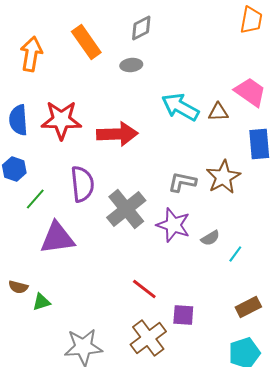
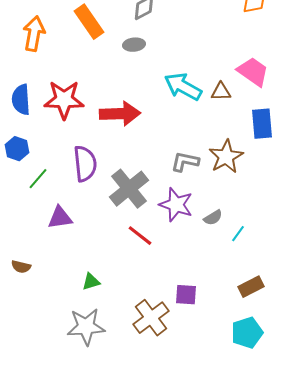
purple triangle: (57, 238) -> (60, 218), size x0.7
red line: (144, 289) -> (140, 236), moved
green triangle: (41, 302) -> (91, 282), moved

